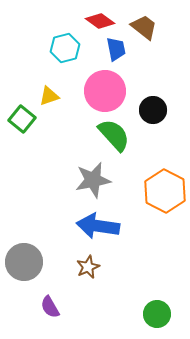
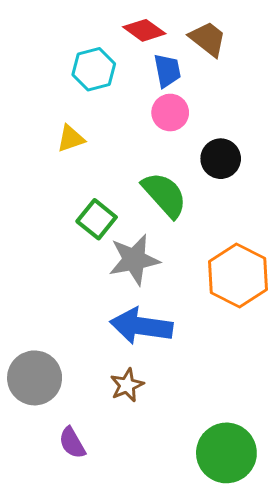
pink circle: (105, 91) -> (170, 113), moved, size x0.6
green square: (22, 119) -> (97, 219), moved
green circle: (157, 314) -> (226, 453), size x1.5

